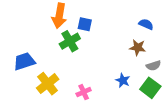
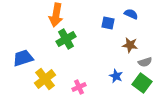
blue square: (85, 24) -> (108, 23), moved
blue semicircle: (146, 24) -> (131, 14), moved

